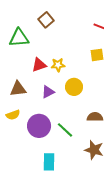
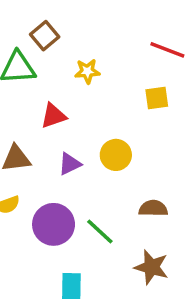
brown square: (46, 20) -> (45, 36), moved
yellow star: (58, 65) -> (87, 71), moved

